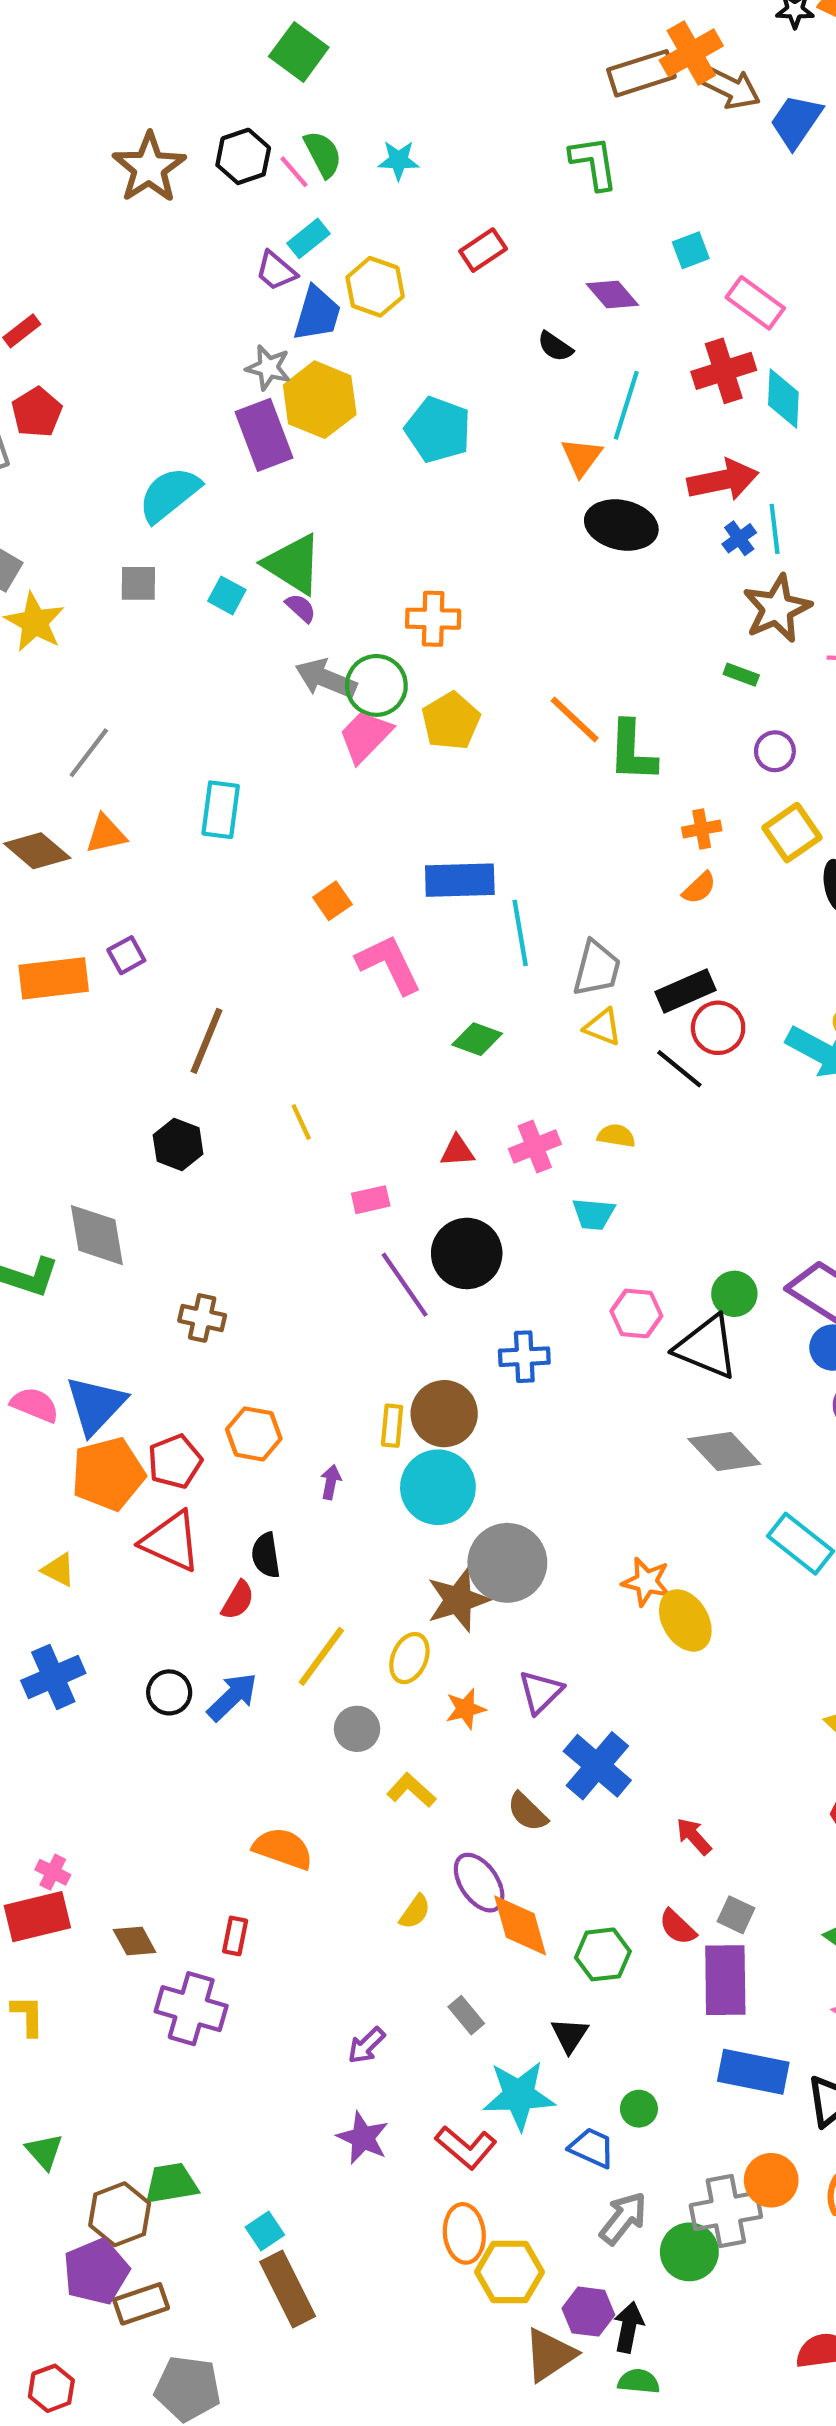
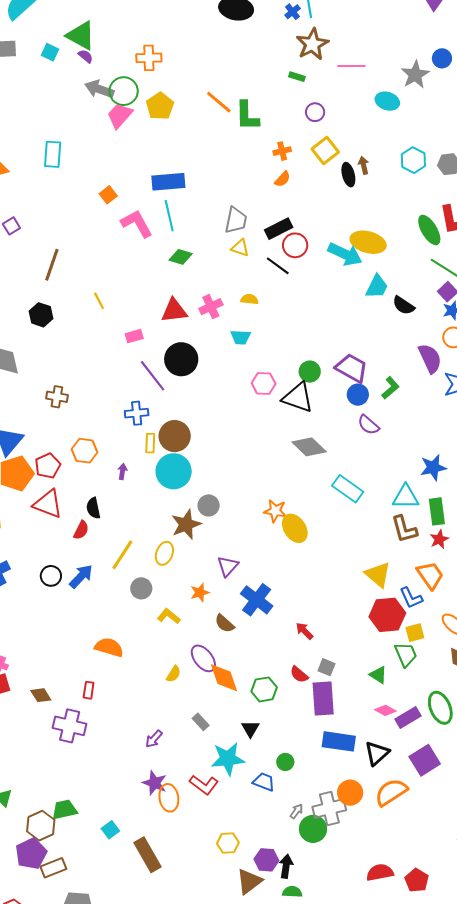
cyan line: (520, 933) -> (169, 216), moved
red triangle: (457, 1151) -> (174, 311), size x1.6
blue cross: (524, 1357) -> (137, 413), moved
gray circle: (507, 1563) -> (209, 505), size x0.6
orange star: (466, 1709) -> (200, 593), moved
gray arrow: (623, 2218) -> (296, 811), moved, size x0.6
orange ellipse: (464, 2233) -> (169, 798), moved
yellow hexagon: (510, 2272) -> (228, 843), size x0.7
brown rectangle: (288, 2289) -> (148, 855), moved

